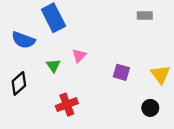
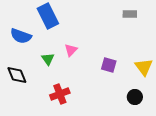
black diamond: (19, 83) -> (17, 75), turned -70

